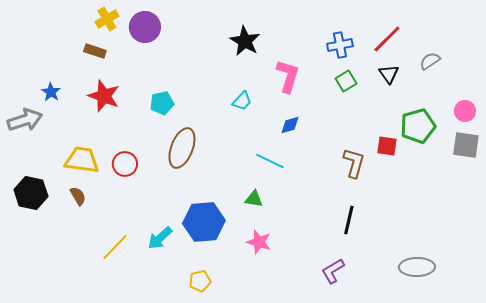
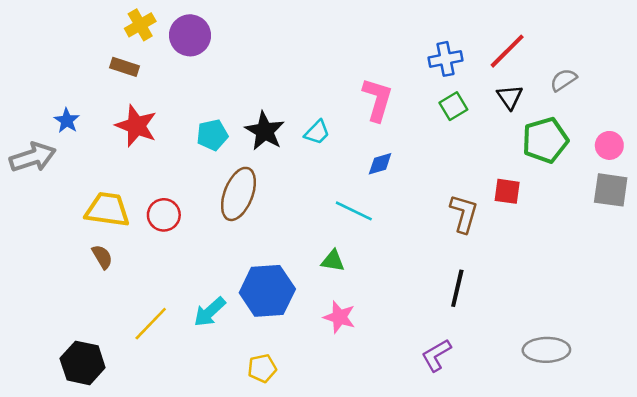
black star: (245, 41) -> (265, 131), moved
green pentagon: (418, 126) -> (545, 140), moved
black hexagon: (31, 193) -> (83, 363), moved

